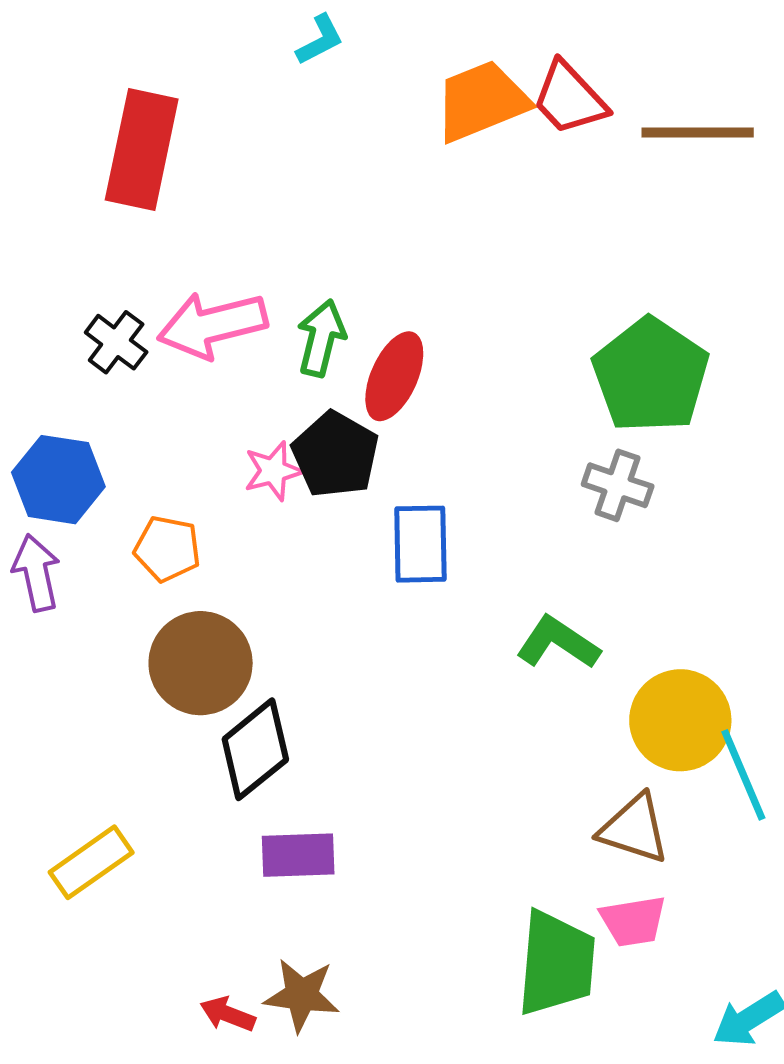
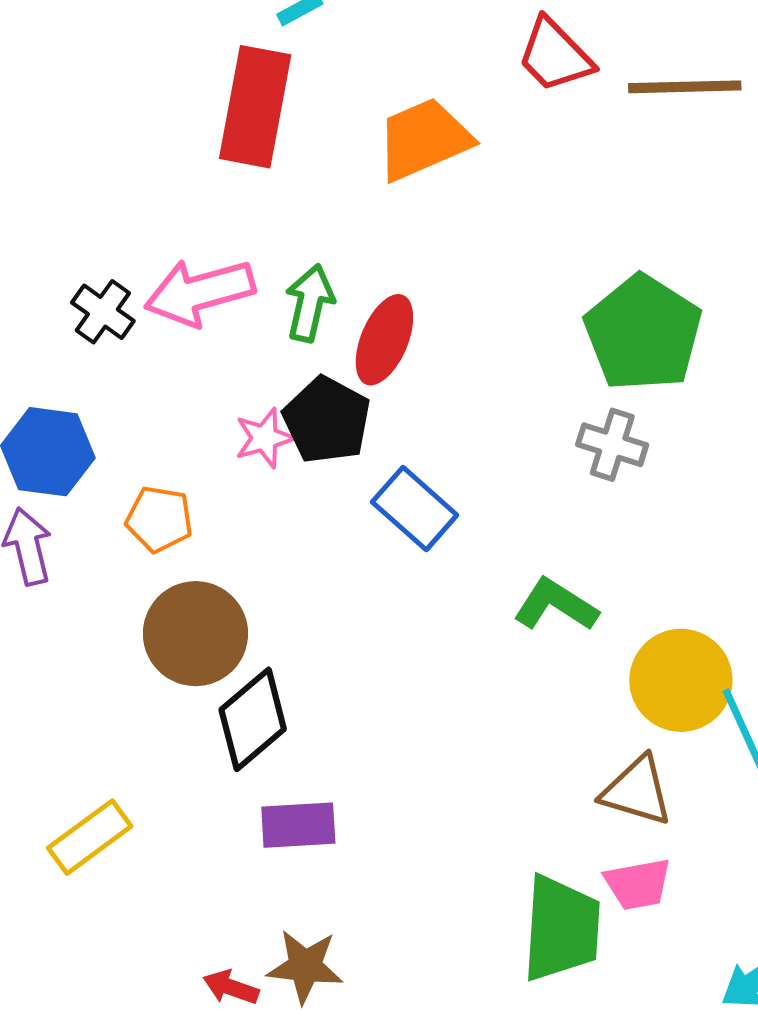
orange trapezoid: (482, 101) -> (424, 139), moved
red rectangle: (142, 150) -> (255, 107), moved
blue rectangle: (420, 544) -> (415, 508), turned -46

